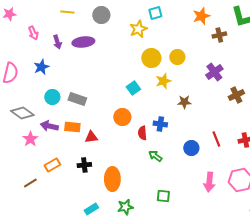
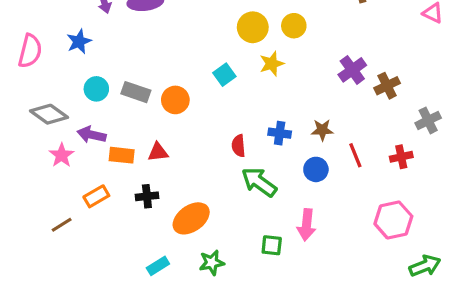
purple cross: (214, 72) -> (352, 70), moved
brown star: (184, 102) -> (322, 130), moved
orange circle: (122, 117) -> (175, 100), moved
blue cross: (160, 124) -> (280, 133), moved
orange rectangle: (72, 127) -> (122, 155), moved
green arrow: (155, 156) -> (259, 182), size x1.6
orange ellipse: (112, 179) -> (191, 218), turned 55
pink arrow: (209, 182) -> (306, 225), moved

